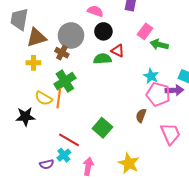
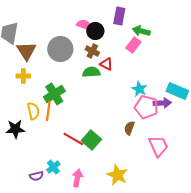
black circle: (103, 31) -> (95, 31), moved
brown triangle: (37, 37) -> (26, 51), turned -45
green arrow: (159, 45) -> (141, 31), moved
brown cross: (62, 53) -> (92, 51), moved
yellow semicircle: (44, 98) -> (33, 111), turned -132
red line: (69, 140) -> (73, 139), moved

